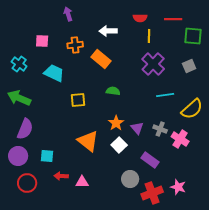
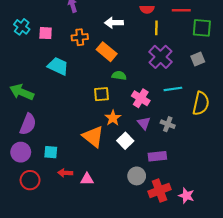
cyan cross: (19, 64) -> (22, 27), moved
green semicircle: (113, 91) -> (119, 76), moved
yellow square: (78, 100) -> (101, 94), moved
yellow semicircle: (192, 109) -> (201, 103), turned -35
orange star: (116, 123) -> (113, 118), moved
pink cross: (180, 139) -> (141, 98), moved
purple rectangle: (150, 160) -> (157, 156), turned -42
pink star: (178, 187) -> (186, 196), moved

